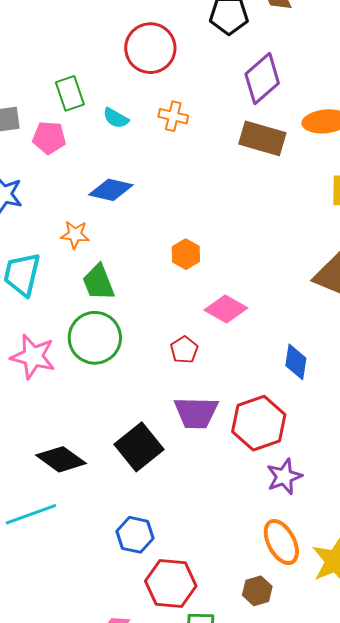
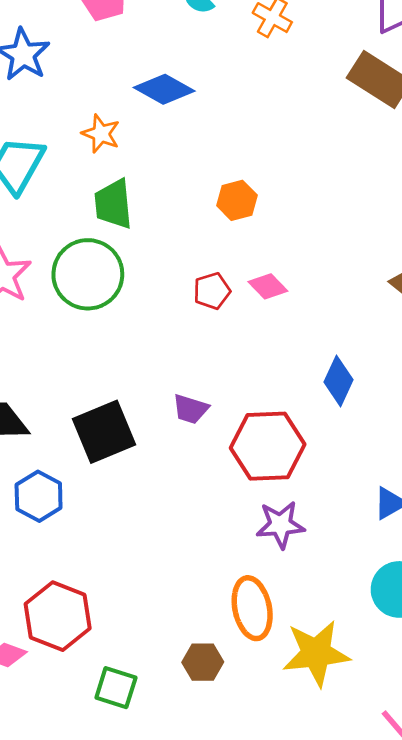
pink diamond: (226, 309) -> (268, 286), size x0.7
red pentagon: (184, 350) -> (212, 291), moved
purple trapezoid: (196, 413) -> (191, 409), size x0.6
blue hexagon: (135, 535) -> (39, 496), moved
red hexagon: (171, 583) -> (58, 616), moved

